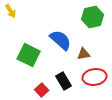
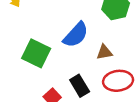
blue semicircle: (61, 40) -> (76, 35), turned 90

